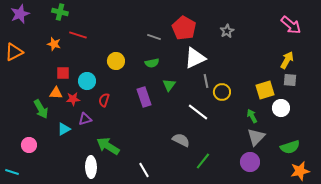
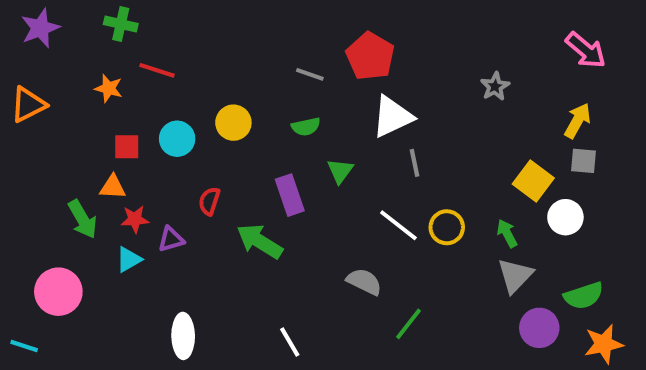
gray star: (227, 31) -> (495, 86), moved
cyan circle: (87, 81) -> (177, 139), moved
yellow square: (265, 90) -> (533, 181), turned -36
yellow circle: (222, 92) -> (447, 227), moved
red star: (73, 99) -> (135, 219), moved
pink circle: (29, 145) -> (58, 292), size x1.5
green arrow: (108, 146) -> (260, 241), moved
purple circle: (250, 162) -> (539, 328), moved

